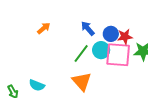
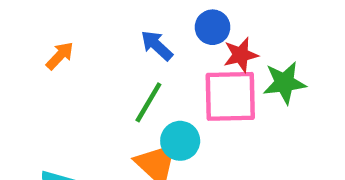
blue circle: (111, 34) -> (213, 27), moved
cyan circle: (101, 50) -> (180, 141), moved

